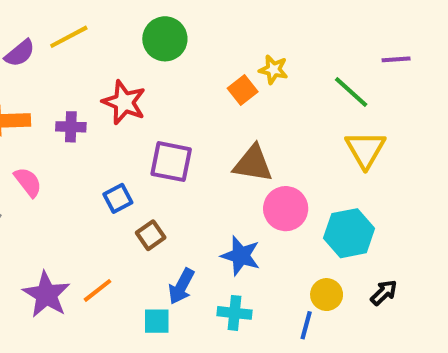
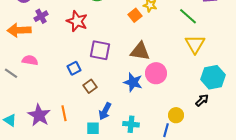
purple cross: (71, 127) -> (41, 16), moved, turned -32
pink semicircle: (28, 182) -> (30, 60), turned -42
cyan hexagon: (349, 233) -> (213, 77), moved
blue star: (241, 256) -> (133, 82), moved
orange line: (97, 290) -> (64, 113), turned -63
black arrow: (384, 293) -> (202, 100), moved

